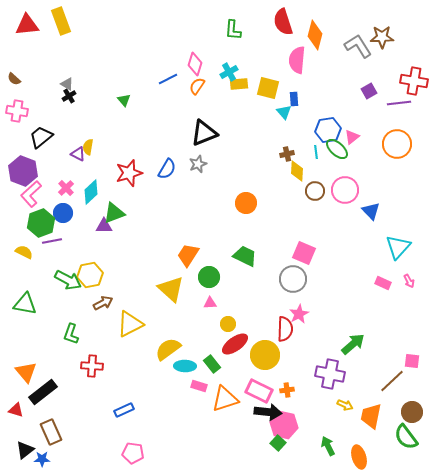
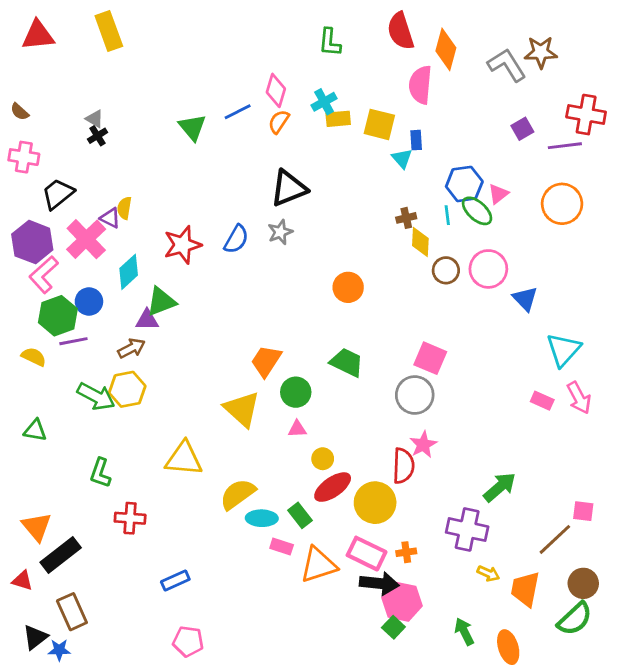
yellow rectangle: (61, 21) -> (109, 31), moved
green triangle: (124, 100) -> (192, 127), moved, size x1.5
pink cross: (66, 188) -> (86, 239), moved, size x1.8
pink arrow: (409, 281) -> (579, 398), size x1.6
brown arrow: (103, 303) -> (131, 348), moved
green triangle: (25, 304) -> (35, 430), size x0.7
yellow triangle: (130, 324) -> (184, 459), turned 32
green semicircle: (406, 437) -> (575, 619), turned -96

